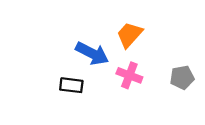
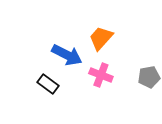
black rectangle: (71, 85) -> (48, 84), turned 30

